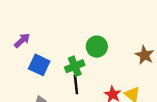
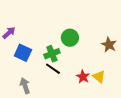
black line: (76, 85) -> (53, 69), turned -49

